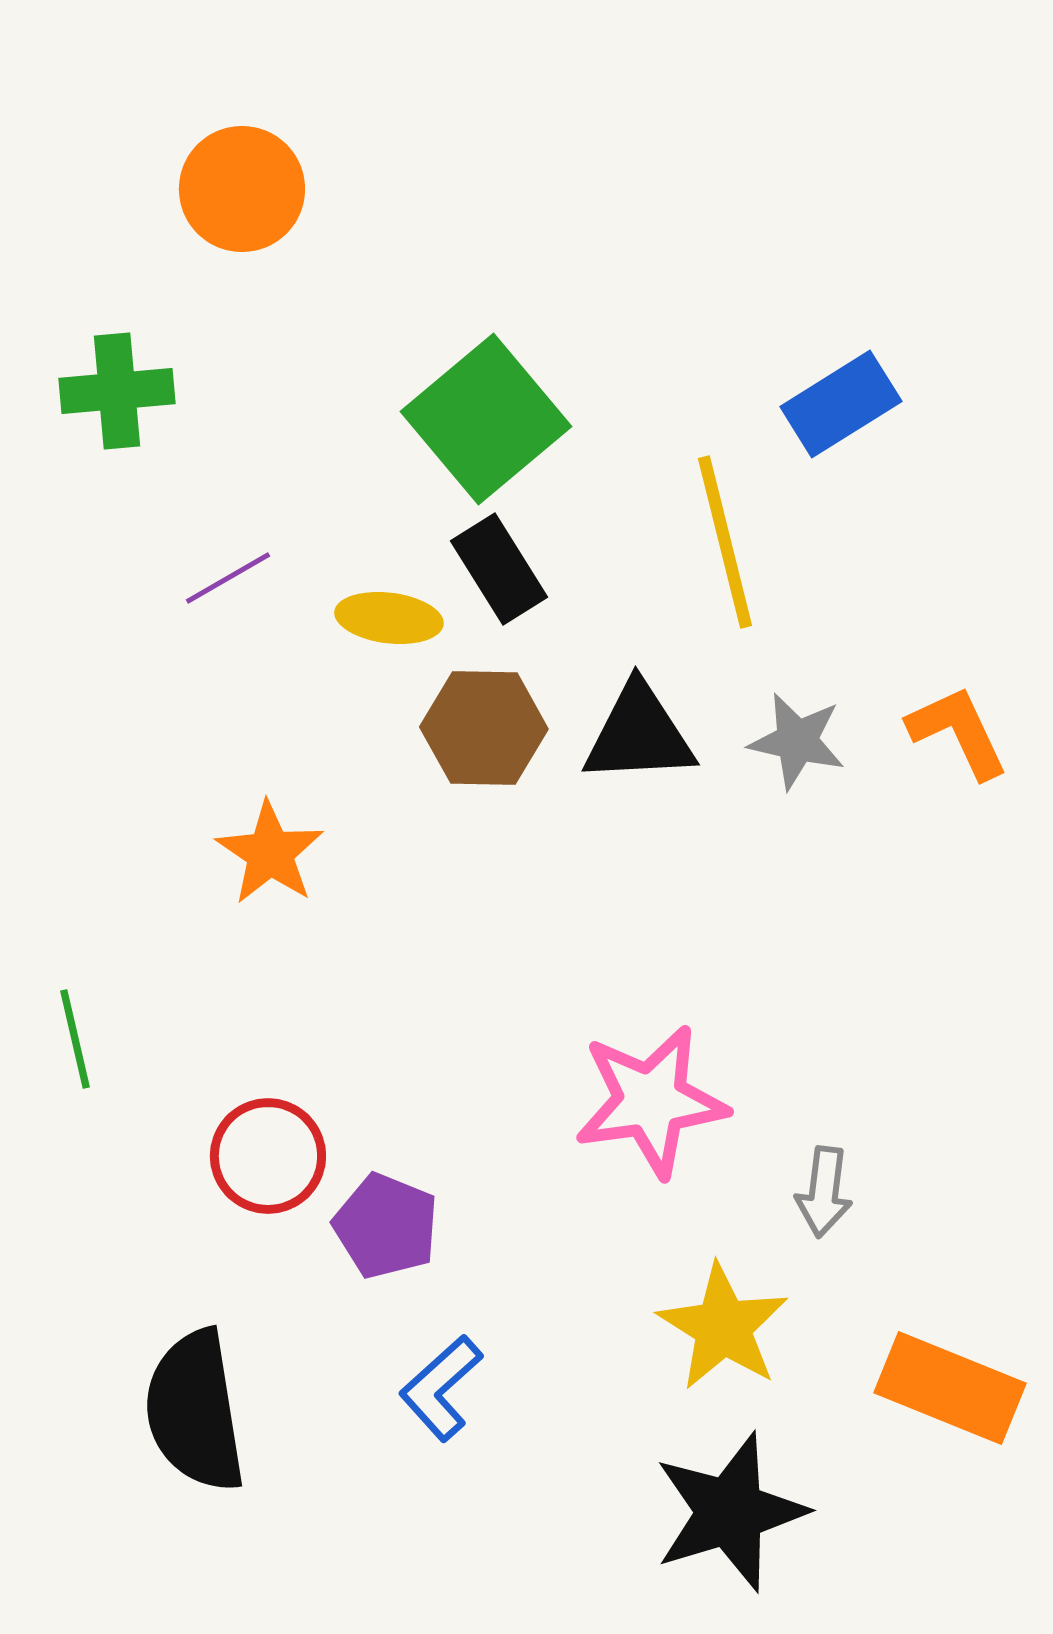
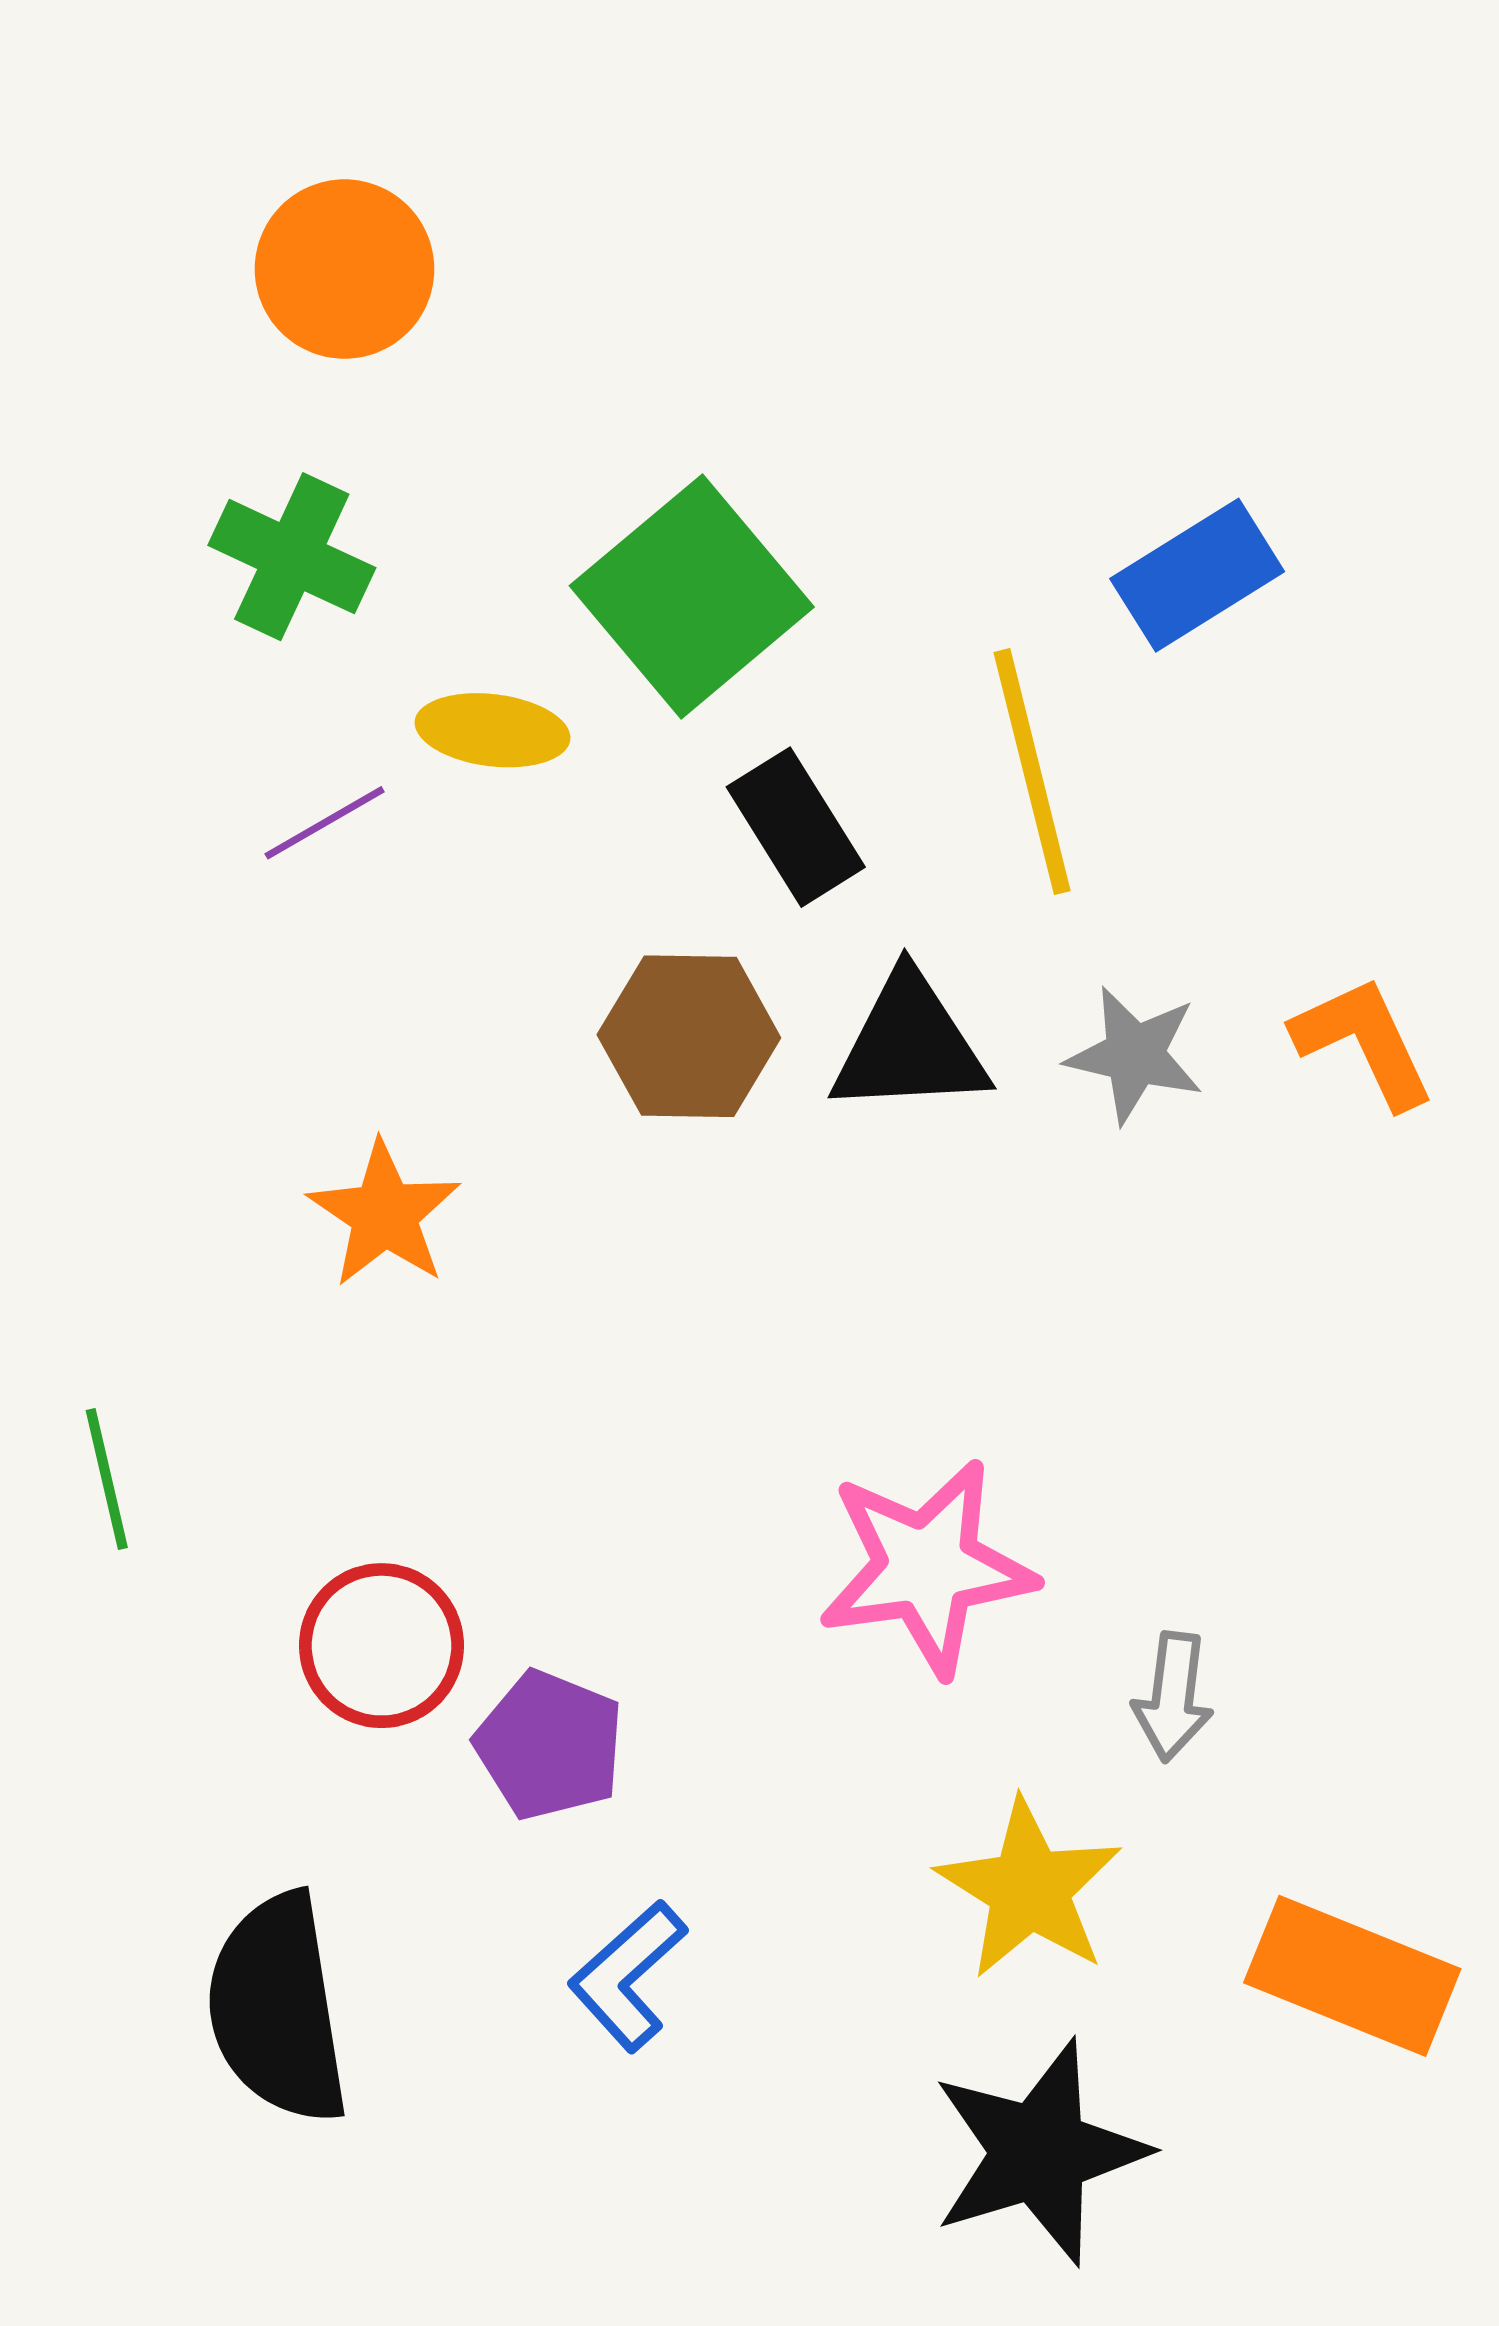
green cross: (117, 391) -> (292, 557), moved, turned 30
black rectangle: (499, 569) -> (796, 827), moved
yellow ellipse: (389, 618) -> (493, 730), moved

